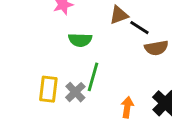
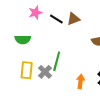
black line: (139, 28) -> (56, 19), moved
green semicircle: (80, 40) -> (23, 39), moved

